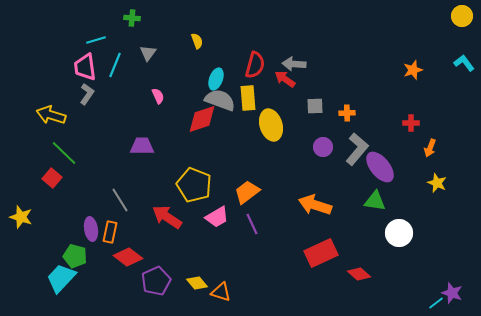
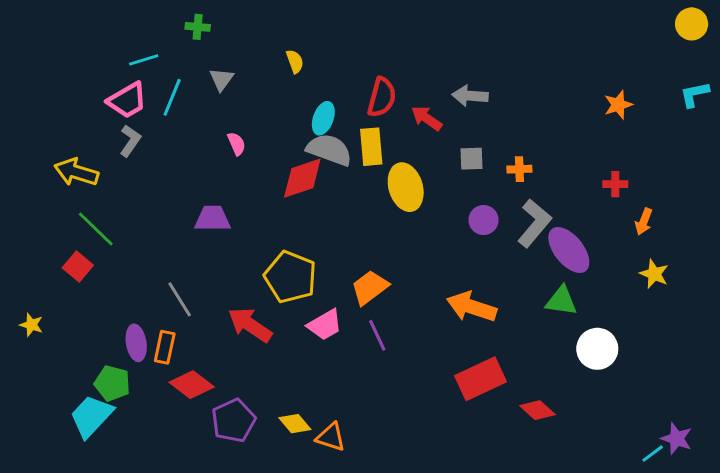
cyan L-shape: (464, 63) -> (695, 94), turned -65
gray arrow: (294, 64) -> (470, 96), moved
pink trapezoid: (85, 67) -> (127, 100), turned -112
yellow star: (21, 217) -> (31, 325), size x0.7

